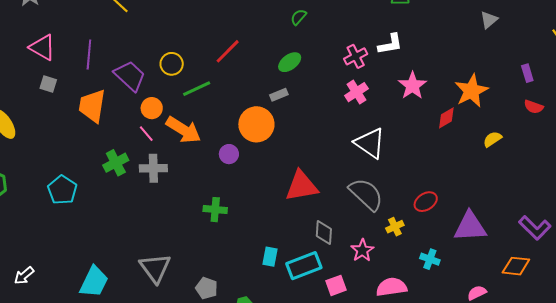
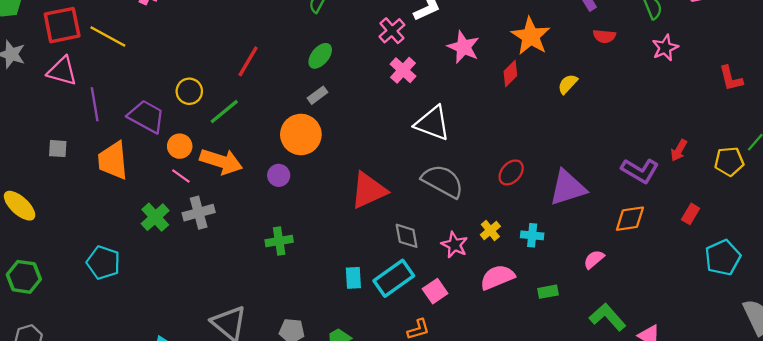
pink triangle: (42, 47) -> (62, 71), moved
yellow cross: (395, 227) -> (490, 231), moved

